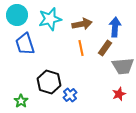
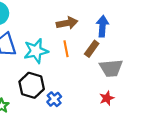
cyan star: (50, 19) -> (36, 51), moved

